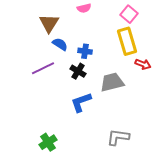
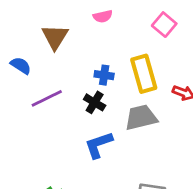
yellow rectangle: (127, 41) -> (144, 74), moved
blue semicircle: (60, 44) -> (21, 66), moved

